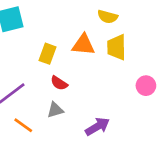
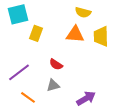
yellow semicircle: (108, 17) -> (83, 12), moved
yellow rectangle: (48, 54) -> (36, 33), moved

